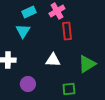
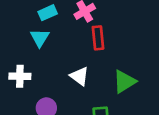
white triangle: (53, 60) -> (79, 76), turned 35

